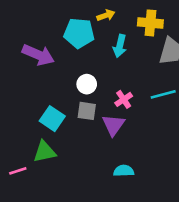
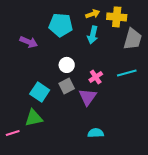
yellow arrow: (106, 15) -> (93, 14), moved
purple arrow: (38, 55) -> (29, 42), size x0.7
gray square: (87, 111) -> (67, 86), turned -35

